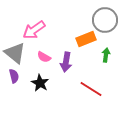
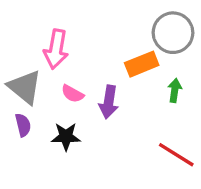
pink arrow: (34, 30) -> (56, 49), turned -45
black star: (40, 83) -> (66, 137), turned -30
red line: (91, 89) -> (176, 155), moved

